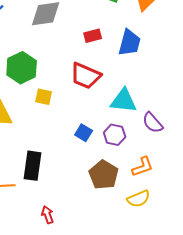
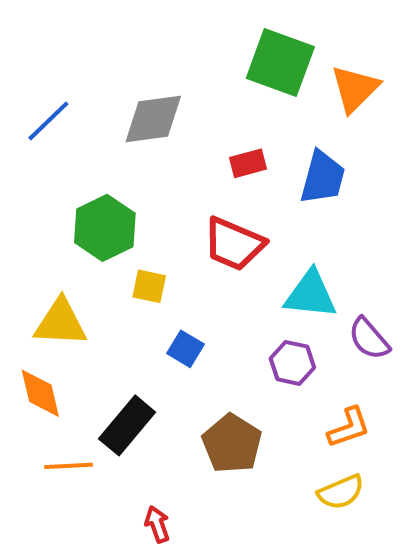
blue square: (84, 133) -> (186, 349), moved
black rectangle: (33, 166) -> (127, 425), turned 32
brown pentagon: (104, 175) -> (232, 444), moved

